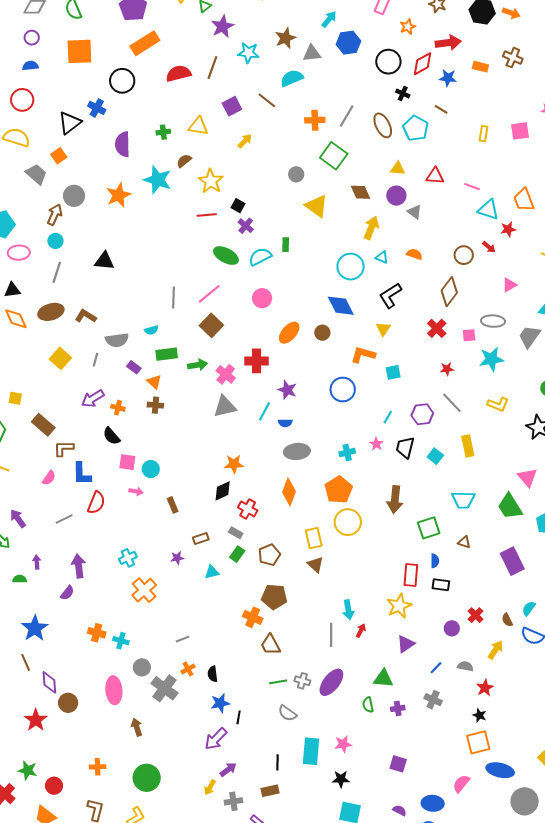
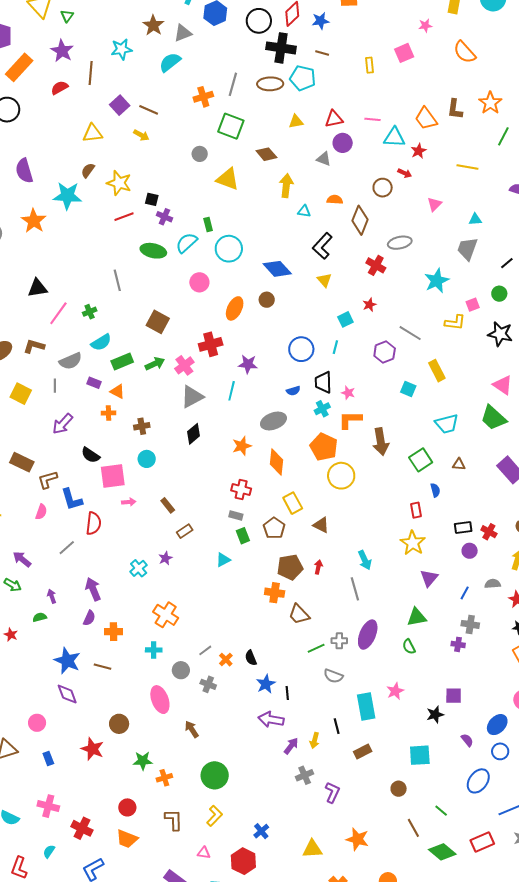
purple star: (222, 26) -> (62, 51), moved
red semicircle: (178, 73) -> (59, 88), size x0.7
black cross: (403, 94) -> (281, 48), size x2.0
brown line: (267, 100) -> (149, 110), moved
brown ellipse: (383, 125) -> (270, 84), turned -50
green cross: (163, 132) -> (90, 312), moved
yellow arrow: (245, 141) -> (141, 135), turned 91
purple circle: (396, 196) -> (343, 143), moved
cyan circle: (351, 267) -> (229, 249), moved
brown diamond: (449, 292) -> (360, 220), moved
pink line: (209, 294) -> (58, 313), moved
gray line: (174, 298) -> (117, 280), moved
gray ellipse: (493, 321) -> (400, 243), moved
cyan semicircle: (151, 330) -> (101, 342), size x1.5
pink square: (469, 335) -> (473, 305), moved
orange L-shape: (363, 355) -> (350, 420), moved
red star: (447, 369) -> (370, 305), moved
pink cross: (226, 374) -> (184, 365), turned 30
brown cross: (155, 405) -> (142, 426), moved
orange cross: (118, 408) -> (109, 413), moved
cyan line: (388, 417) -> (335, 347), moved
blue semicircle: (285, 423) -> (293, 391), moved
black trapezoid: (405, 447) -> (323, 382), moved
pink square: (127, 462) -> (113, 476), size x1.5
orange star: (234, 464) -> (242, 446), moved
cyan circle: (151, 469) -> (147, 459), moved
black diamond: (223, 491) -> (193, 434), moved
yellow rectangle: (314, 538) -> (293, 503), moved
brown rectangle: (201, 539) -> (185, 531), moved
green rectangle: (237, 554) -> (243, 536), turned -42
purple star: (177, 558) -> (165, 558), moved
red rectangle: (411, 575) -> (416, 510), size x0.7
black rectangle: (441, 585) -> (463, 527), moved
orange cross: (144, 590) -> (166, 615), moved
red arrow: (361, 630) -> (318, 567), moved
orange cross: (97, 633) -> (114, 632), moved
gray line: (183, 639) -> (205, 650), moved
brown line: (26, 662) -> (103, 667), moved, turned -36
purple diamond: (49, 682) -> (67, 694), moved
gray cross: (165, 688) -> (208, 684), size x0.6
purple cross: (398, 708) -> (458, 644), moved, turned 32
purple arrow: (216, 739) -> (271, 720), turned 70
green star: (28, 770) -> (143, 761), moved
black star: (341, 779) -> (435, 715), moved
yellow arrow: (210, 787) -> (315, 740), moved
brown rectangle: (270, 791) -> (363, 752), moved
blue ellipse: (433, 803) -> (497, 725), turned -35
purple semicircle: (400, 810) -> (467, 740), turned 40

